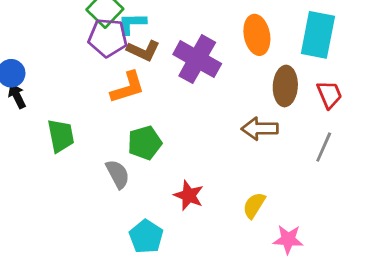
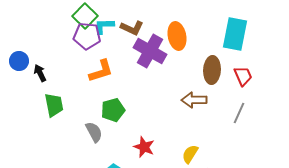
orange ellipse: (257, 35) -> (177, 36), moved
brown L-shape: (143, 51) -> (132, 28), moved
black arrow: (17, 96) -> (40, 73), moved

